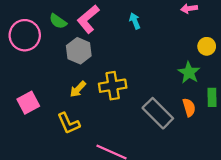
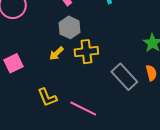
gray hexagon: (79, 51) -> (70, 27), moved
yellow L-shape: (69, 123) -> (47, 97), moved

